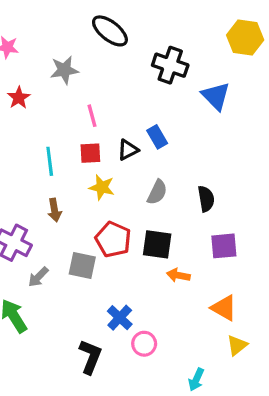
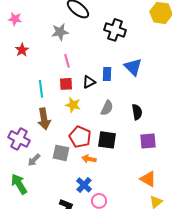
gray star: (64, 70) -> (60, 32), moved
blue triangle: (216, 96) -> (133, 67), moved
blue rectangle: (157, 137) -> (107, 74), turned 32
brown arrow: (55, 210) -> (44, 119), size x1.5
orange arrow: (178, 275) -> (89, 159), moved

